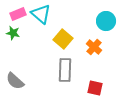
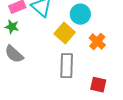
cyan circle: (106, 21) -> (80, 14), moved
gray semicircle: (15, 81) -> (14, 54), moved

